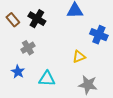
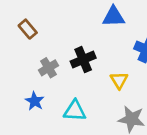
black cross: (37, 19) -> (83, 60), moved, turned 36
yellow triangle: (79, 57) -> (119, 80), turned -40

